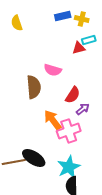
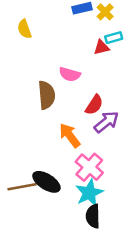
yellow cross: (82, 19) -> (105, 12), turned 32
yellow semicircle: (17, 23) -> (24, 29), moved
purple arrow: (83, 109) -> (106, 122), size x1.5
pink cross: (69, 131) -> (89, 167), moved, turned -30

